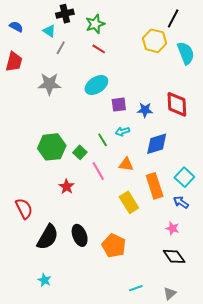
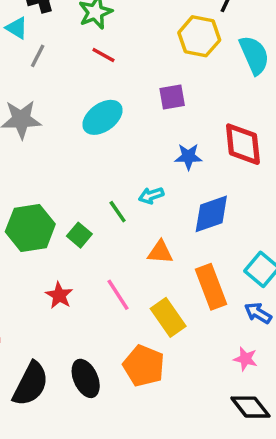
purple square: (119, 105) -> (172, 97), moved
pink line: (98, 171) -> (118, 295), moved
orange pentagon: (114, 246) -> (144, 366), moved

